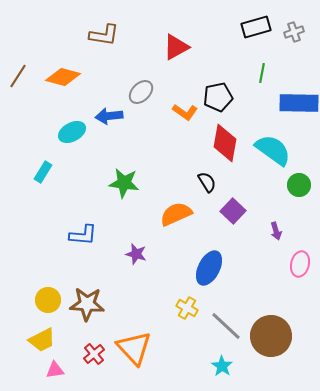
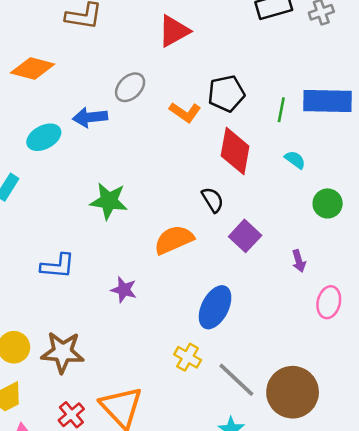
green line: (262, 73) -> (281, 110), moved
cyan semicircle: (273, 150) -> (295, 160), size x0.5

